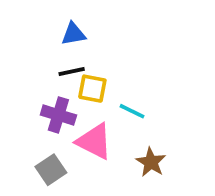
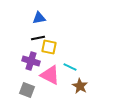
cyan line: (132, 111) -> (70, 67), moved
gray square: (51, 170) -> (27, 90), turned -35

